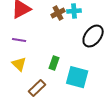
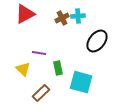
purple line: (19, 40) -> (39, 53), moved
green rectangle: (54, 63) -> (58, 68), turned -32

